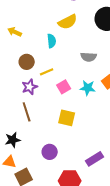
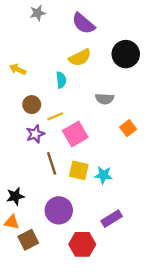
pink square: (64, 87) -> (75, 134), size x1.5
cyan star: (88, 88) -> (103, 175), moved
brown line: (27, 112) -> (52, 163), moved
purple circle: (50, 152) -> (59, 210), size x1.5

